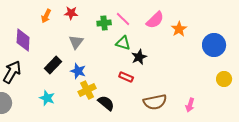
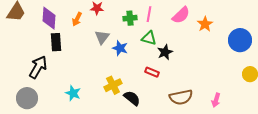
orange arrow: (46, 16) -> (77, 19), moved
pink line: (123, 19) -> (149, 14), turned 56
purple diamond: (23, 40) -> (49, 18), moved
black rectangle: (53, 65) -> (56, 42), moved, turned -48
blue star: (78, 71) -> (120, 48), moved

